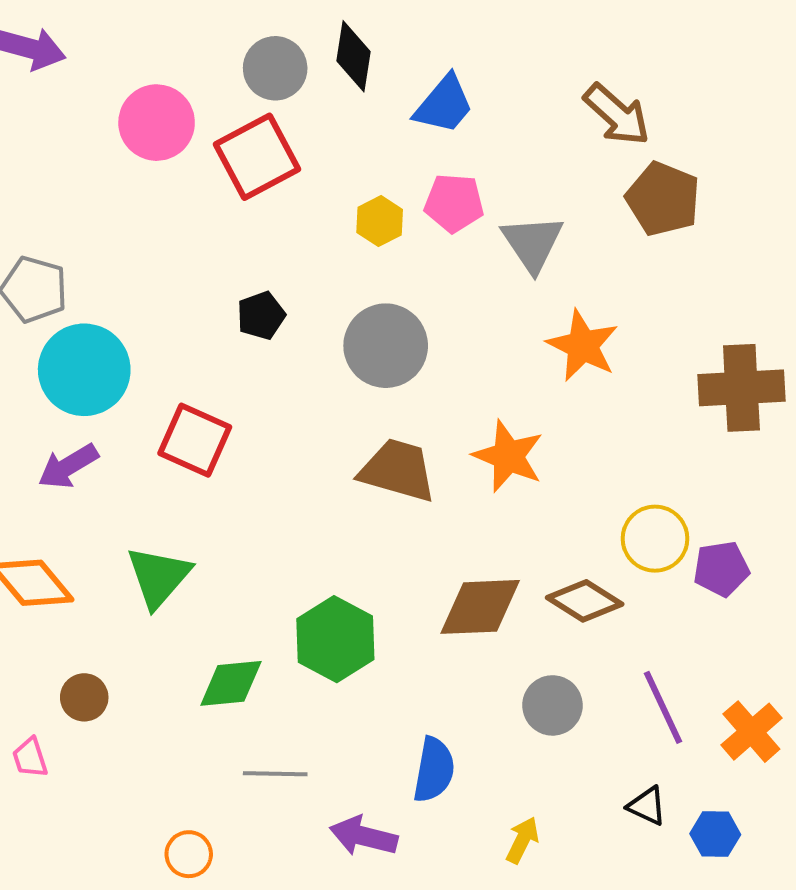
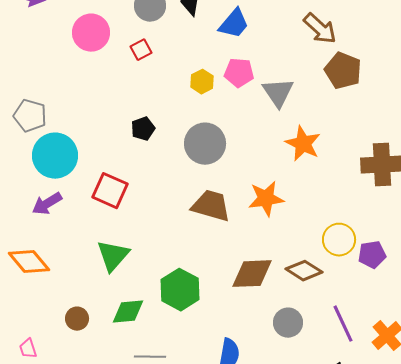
red square: (257, 157) -> (141, 50), size x0.5
orange star: (508, 456) -> (266, 199), turned -30
green triangle: (159, 577) -> (113, 256), moved
brown circle: (84, 697) -> (77, 319), moved

